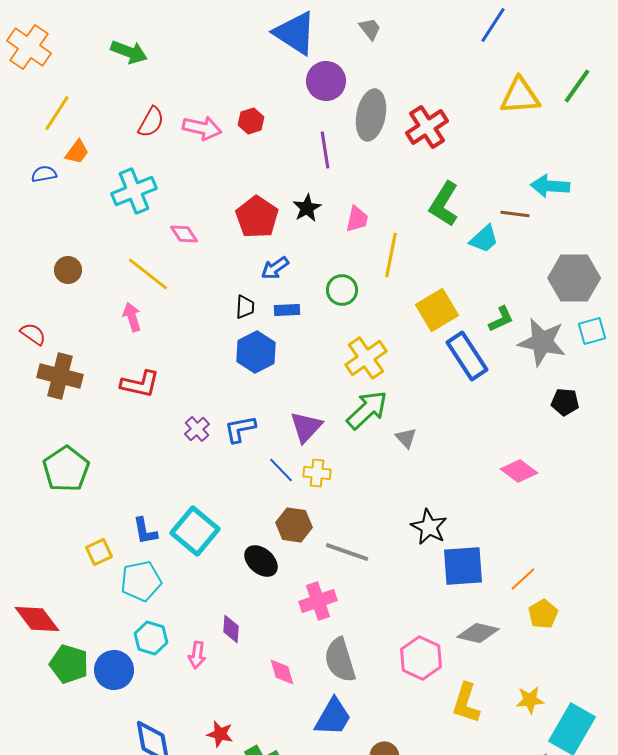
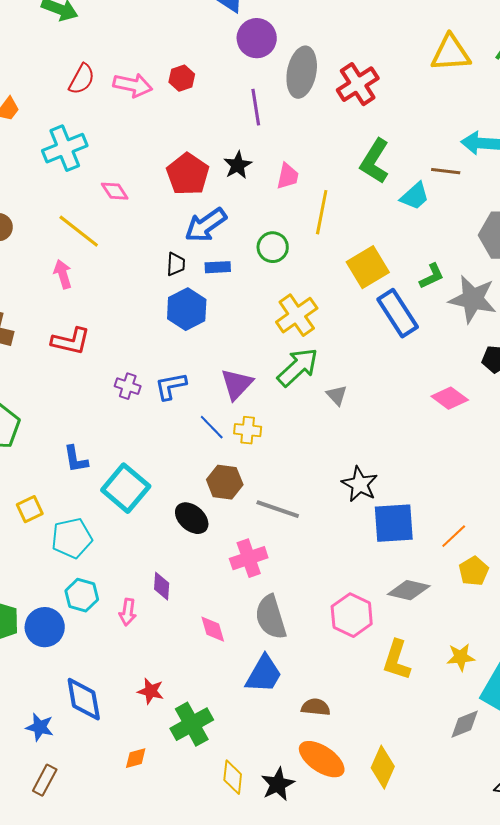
blue arrow: (275, 268) -> (206, 225), size x1.5
purple cross: (197, 429) -> (128, 386), turned -30
pink diamond: (519, 471) -> (450, 398), moved
blue L-shape: (145, 531) -> (76, 459), moved

